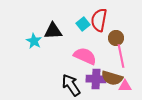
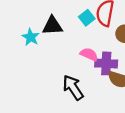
pink semicircle: (85, 56) -> (89, 54), size x0.7
purple cross: (96, 79) -> (106, 63), moved

